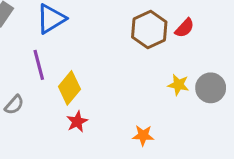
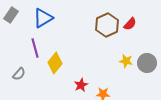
red star: (77, 122) -> (81, 85), moved

